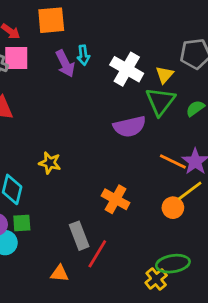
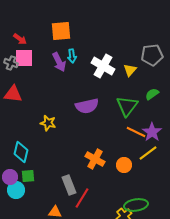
orange square: (51, 20) -> (61, 31), moved
green triangle: (160, 101) -> (127, 106), moved
purple semicircle: (130, 127) -> (87, 106), moved
yellow star: (50, 163) -> (48, 123), moved
orange circle: (173, 208) -> (124, 165), moved

